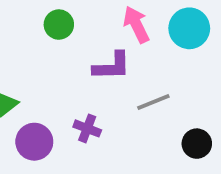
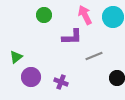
purple cross: (87, 128) -> (61, 82), moved

